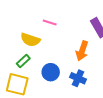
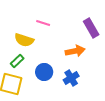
orange arrow: (82, 51) -> (75, 51), turned -120
blue cross: (78, 78) -> (71, 78), turned 35

